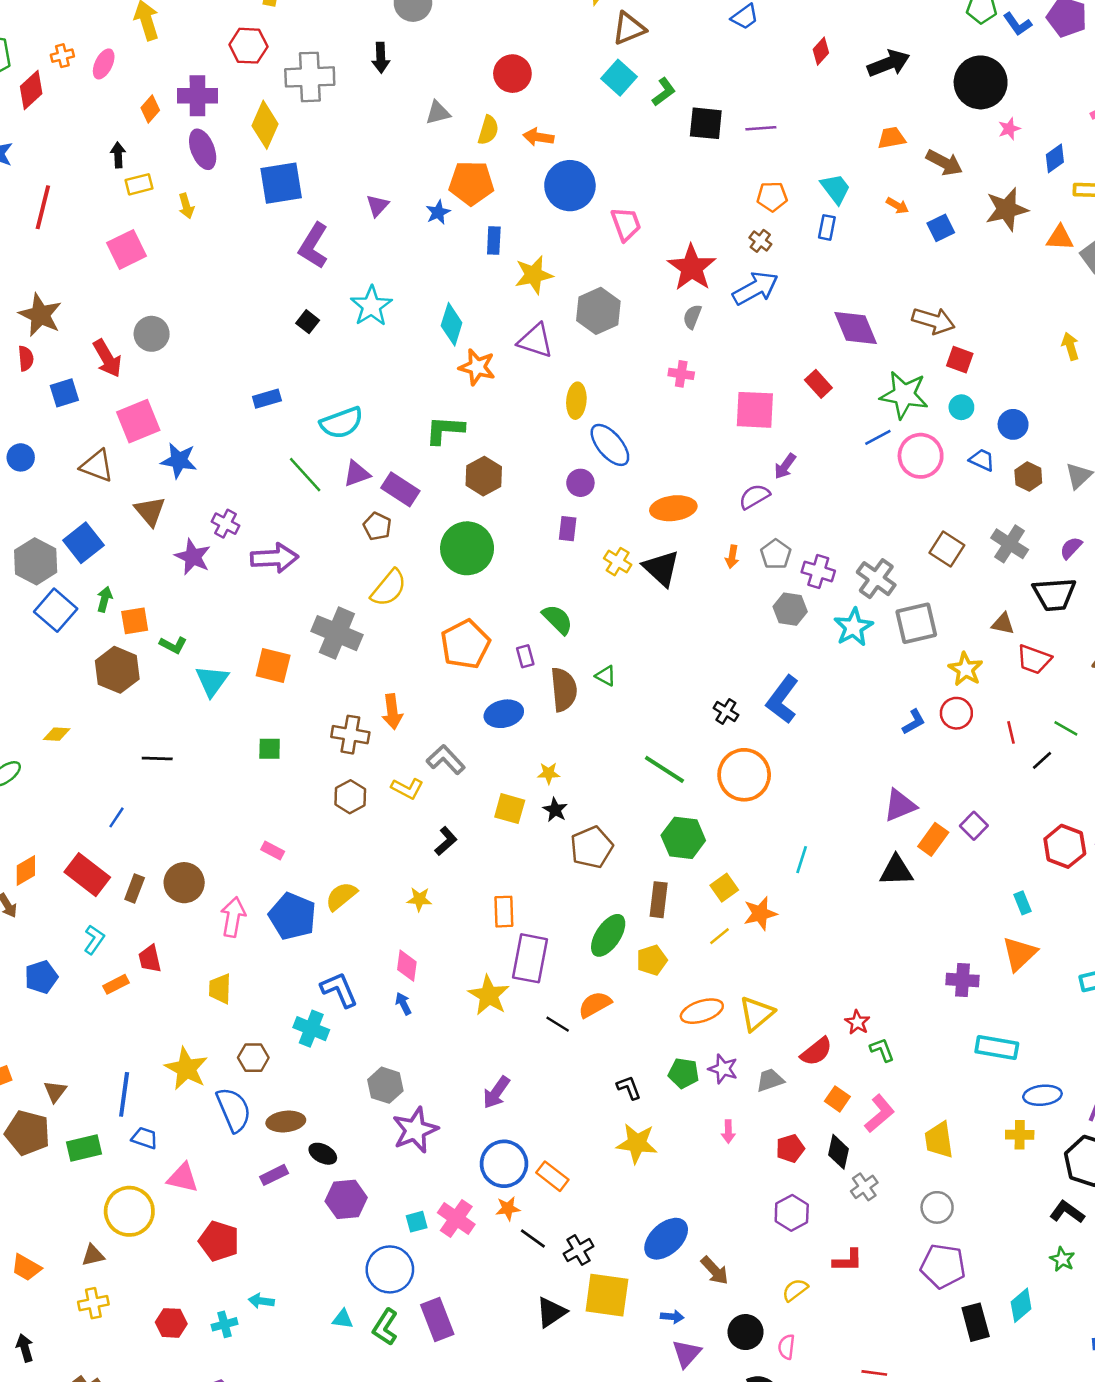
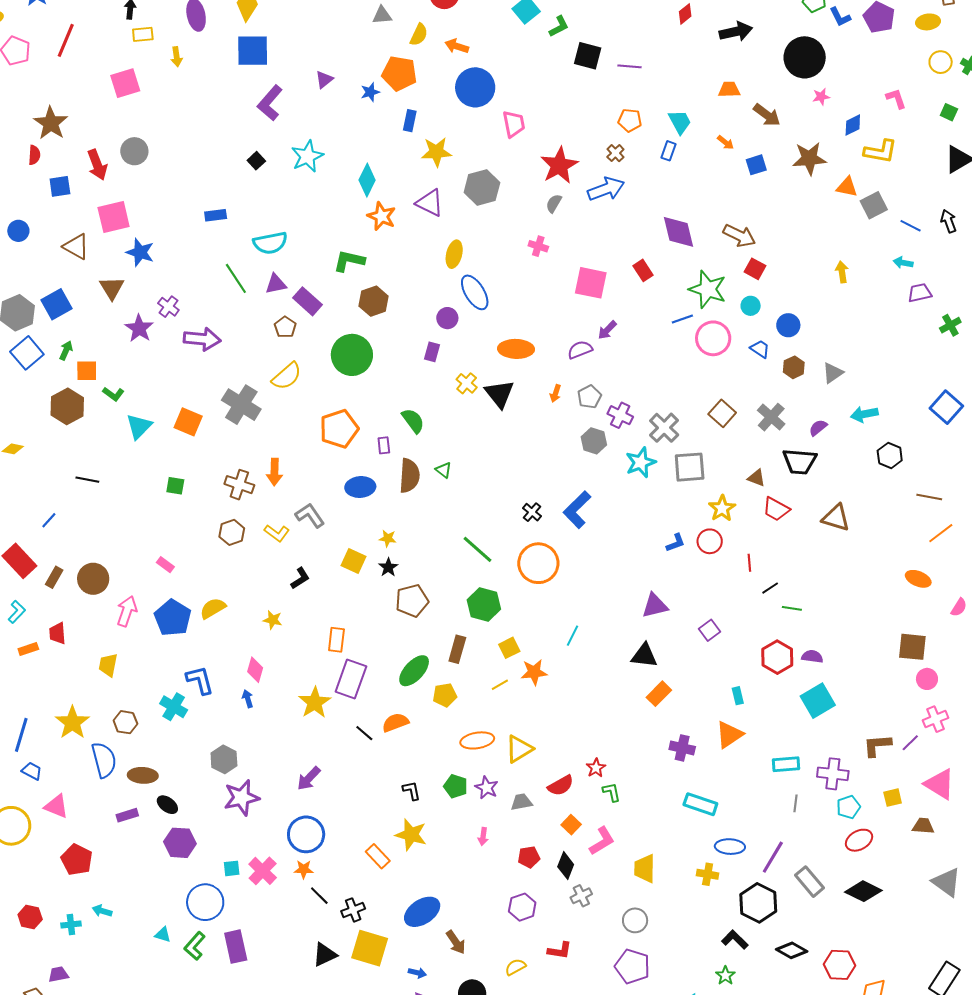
green line: (1066, 728) -> (792, 608), moved, turned -30
orange rectangle: (933, 839) -> (659, 694), moved
orange rectangle: (552, 1176) -> (378, 856), moved

